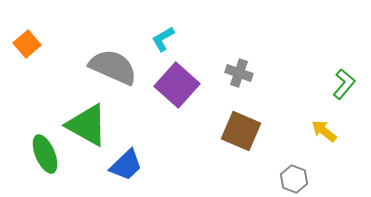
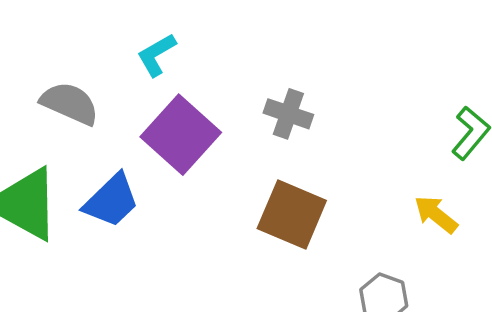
gray semicircle: (113, 67) -> (70, 103), size x0.7
blue trapezoid: (126, 165) -> (111, 201), moved

